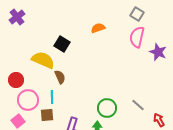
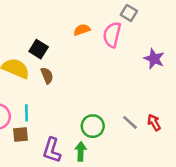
pink semicircle: (137, 37) -> (112, 35), moved
brown semicircle: (60, 77) -> (47, 76), moved
red arrow: (159, 120) -> (154, 122), moved

